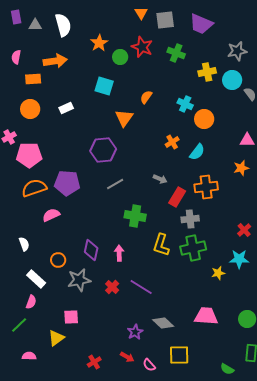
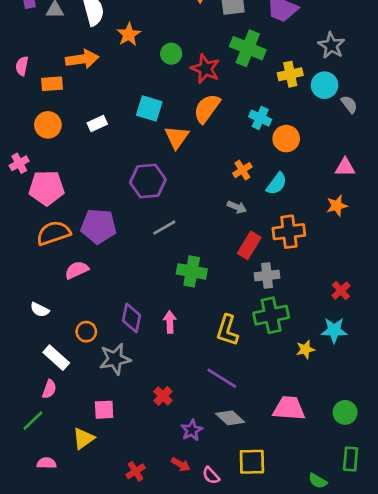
orange star: (99, 43) -> (129, 34), moved
red star: (142, 47) -> (205, 69), moved
gray star: (237, 51) -> (331, 45), turned -30
green cross: (176, 53) -> (248, 48), size x1.4
pink semicircle: (16, 57) -> (22, 66), moved
cyan square: (104, 86) -> (149, 108), moved
orange semicircle: (146, 97) -> (207, 108), size x1.6
gray arrow: (160, 179) -> (237, 207), moved
white semicircle: (24, 244) -> (40, 310), turned 136
yellow L-shape: (161, 245) -> (227, 330), moved
red cross: (112, 287) -> (163, 396), moved
purple line: (141, 287) -> (222, 378), moved

